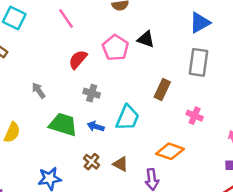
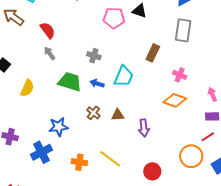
pink pentagon: (115, 48) -> (114, 18), turned -30
red semicircle: (78, 59) -> (48, 30), moved, turned 102
orange diamond: (170, 151) -> (175, 100), moved
brown triangle: (121, 164) -> (118, 115), turned -32

